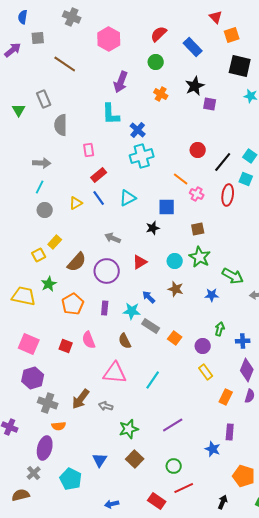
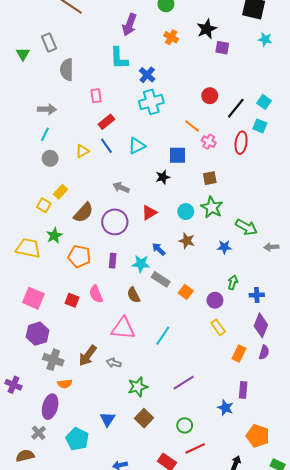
yellow square: (39, 255) -> (44, 205), turned -32
orange pentagon: (73, 304) -> (79, 256), turned -30

